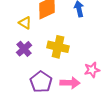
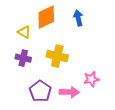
purple cross: (24, 49) -> (23, 58), turned -35

